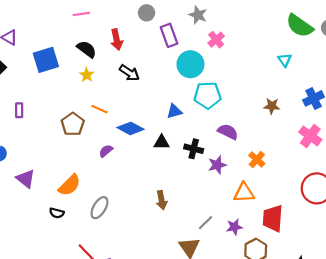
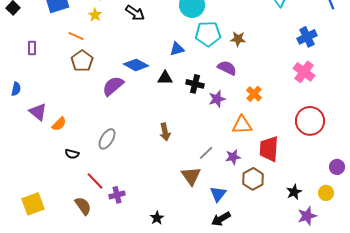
brown star: (272, 106) -> (238, 39), moved
orange line: (99, 109) -> (76, 36), moved
purple semicircle: (106, 151) -> (113, 86), size x1.6
orange semicircle: (69, 185) -> (59, 124), moved, size x0.7
black semicircle: (57, 213) -> (72, 154), moved

